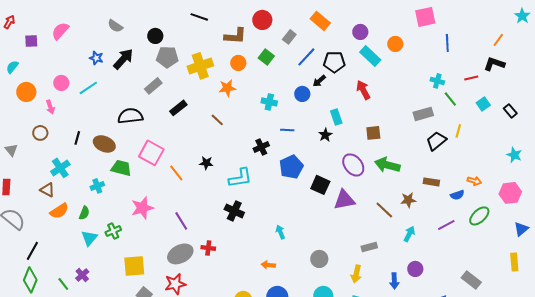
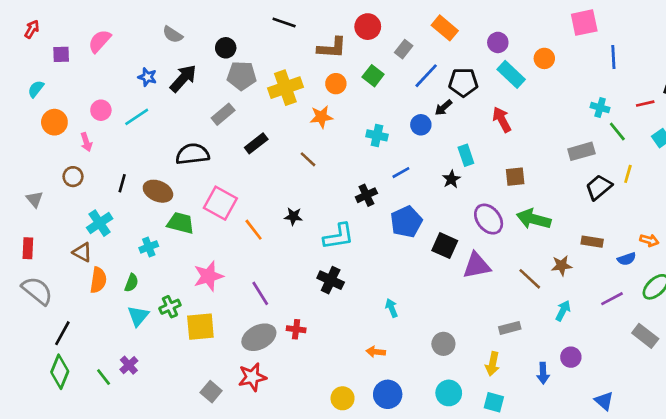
blue line: (287, 130) -> (401, 173), turned -32
orange semicircle: (59, 211) -> (98, 280), turned -48
yellow square: (134, 266) -> (200, 327), moved
gray rectangle: (471, 280) -> (645, 336), moved

